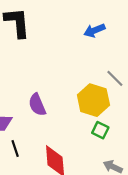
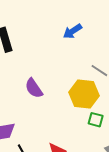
purple semicircle: (37, 105) -> (34, 88), moved

